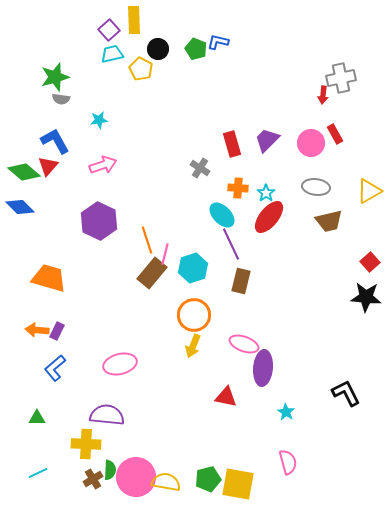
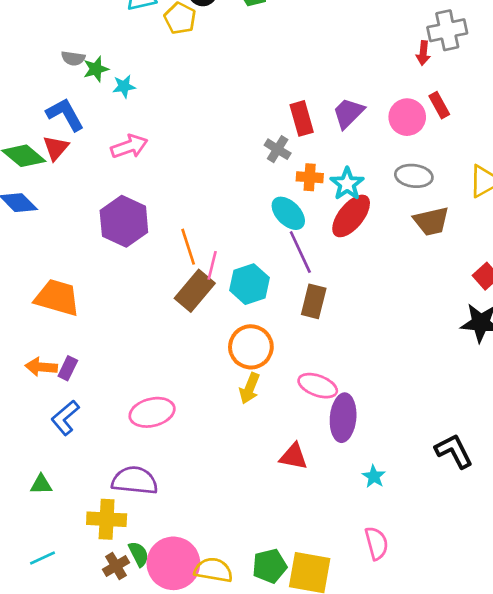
green star: (55, 77) -> (96, 69), moved, size x0.7
gray cross: (200, 168) -> (278, 149), moved
cyan star: (266, 193) -> (347, 184), size x1.4
green semicircle: (110, 470) -> (139, 554), turned -30

